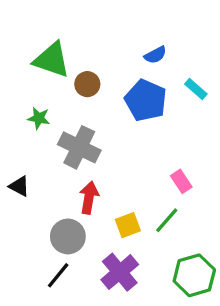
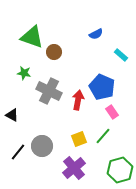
blue pentagon: (146, 100) -> (102, 87), moved
red arrow: (89, 198) -> (78, 100), moved
black line: (58, 275) -> (18, 152), moved

